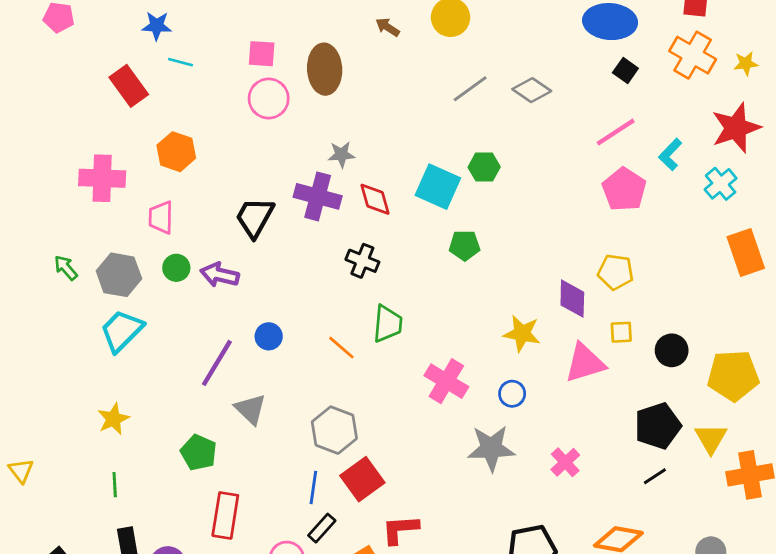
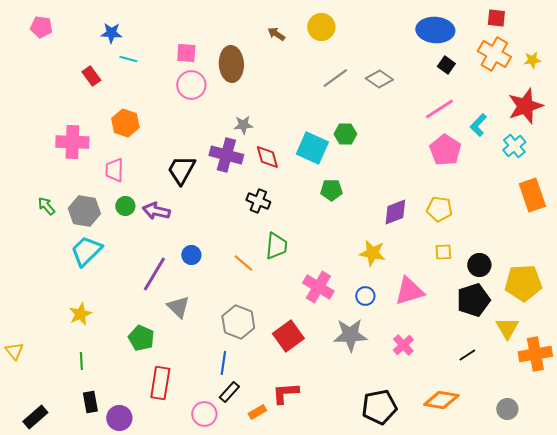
red rectangle: (129, 86) -> (91, 76), size x0.7
purple diamond: (572, 299) -> (395, 212), moved, turned 68
pink triangle: (585, 363) -> (409, 291), moved
black pentagon: (658, 426) -> (473, 300), moved
red square: (362, 479) -> (288, 336), moved

